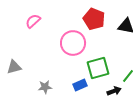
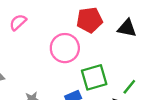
red pentagon: (94, 19) -> (89, 20), turned -30

